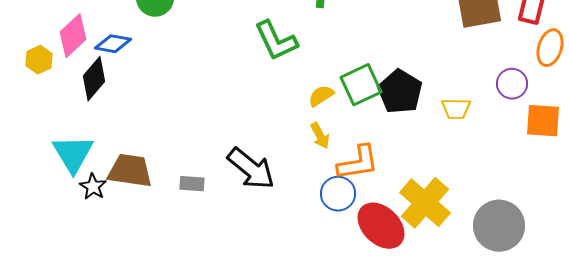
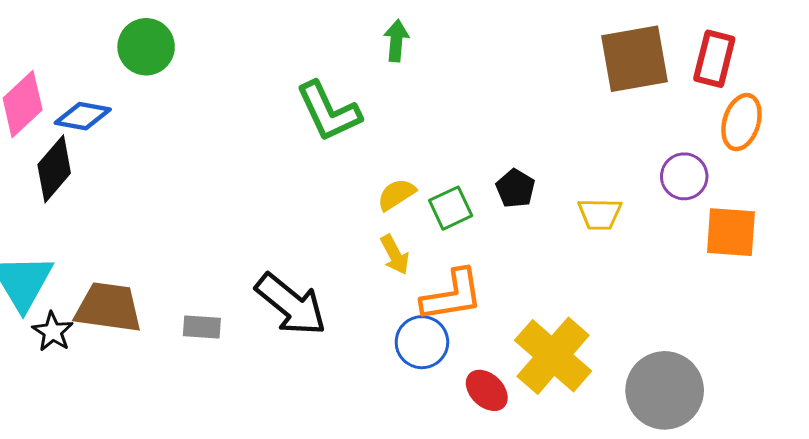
green square: (361, 85) -> (451, 208), moved, size x0.7
black pentagon: (400, 92) -> (515, 188), size x0.6
red ellipse: (381, 226) -> (487, 390), size x0.6

